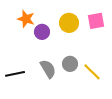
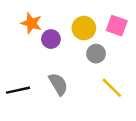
pink square: (96, 21) -> (117, 26), turned 30
gray circle: (70, 64) -> (96, 54), moved

